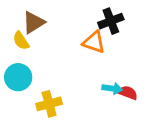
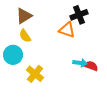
yellow semicircle: (21, 41) -> (25, 36), moved
yellow cross: (49, 104) -> (35, 74), turned -36

